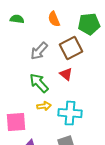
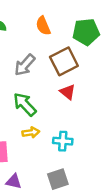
red triangle: (66, 74) -> (68, 92), moved
cyan cross: (70, 113) -> (63, 141), size x0.7

